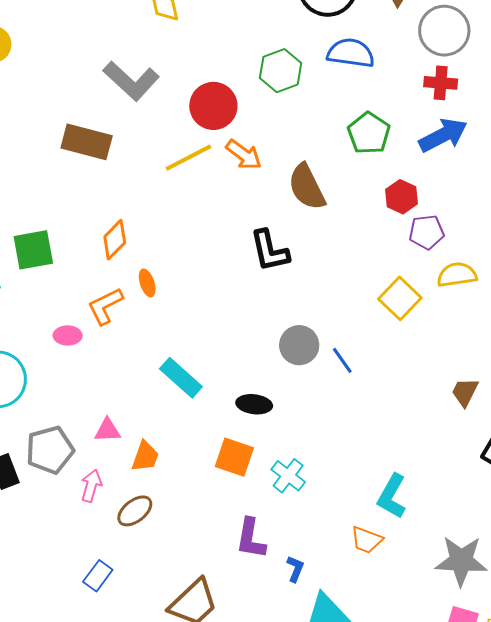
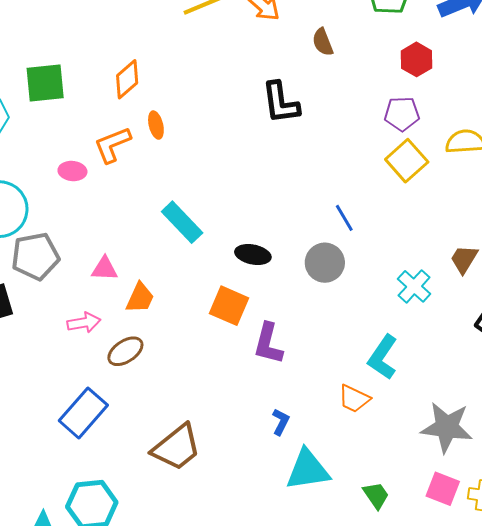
brown semicircle: (307, 187) -> (323, 42), size x0.6
purple pentagon: (427, 232) -> (402, 114), moved
gray circle: (299, 345) -> (325, 263), moved
gray pentagon: (50, 450) -> (35, 256), moved
cyan cross: (288, 476) -> (414, 286), moved
pink arrow: (91, 486) -> (84, 323), turned 60
purple L-shape: (251, 539) -> (268, 344), moved
blue rectangle: (98, 576) -> (83, 413), size x1.6

